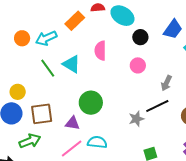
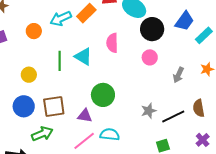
black circle: (140, 37) -> (152, 29), size x1.5
cyan arrow: (46, 38) -> (61, 19), moved
green line: (48, 68) -> (60, 61), turned 36
yellow circle: (18, 92) -> (29, 75), moved
black line: (157, 106) -> (173, 117), moved

